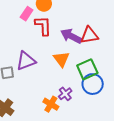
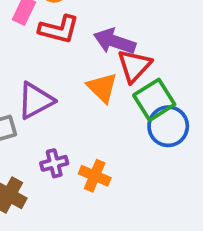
red L-shape: (43, 26) -> (59, 29), turned 115
red triangle: (89, 35) -> (134, 66), moved, turned -30
purple cross: (65, 94) -> (54, 163), moved, turned 32

